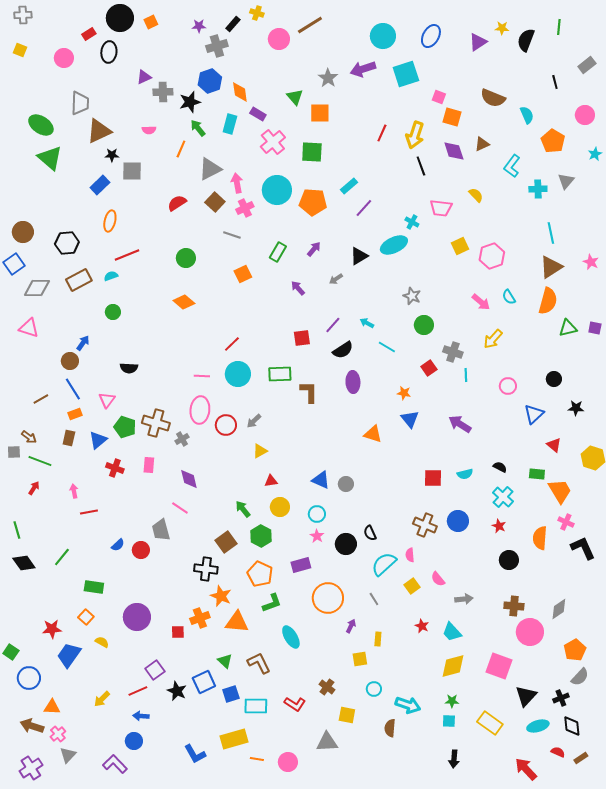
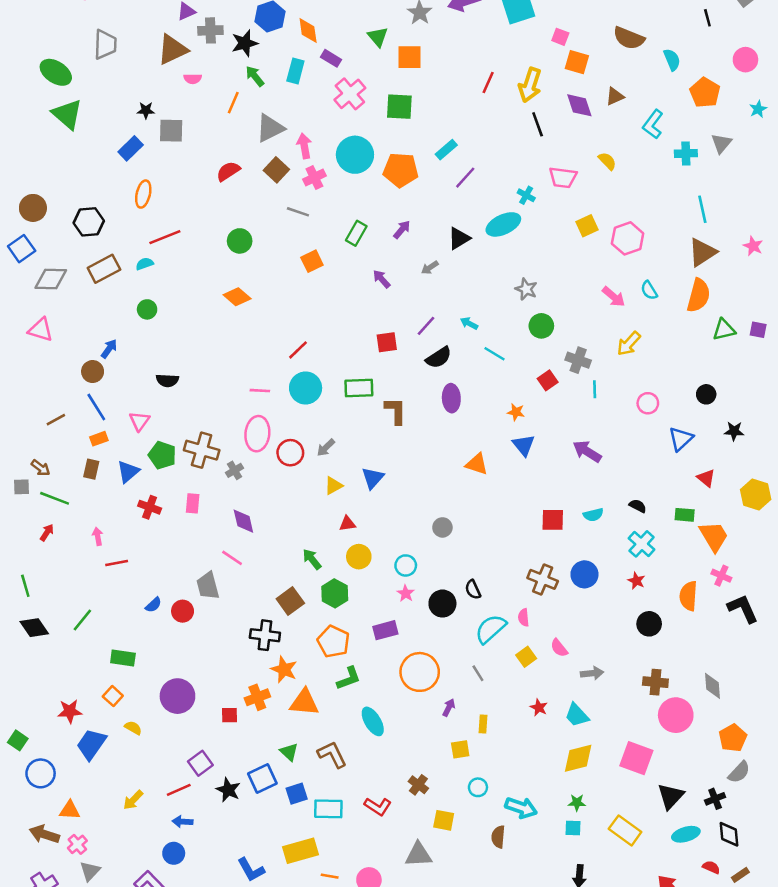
brown triangle: (99, 131) -> (172, 49), moved
blue triangle: (321, 480) -> (373, 478), moved, turned 48
gray diamond: (559, 609) -> (713, 686), turned -60

